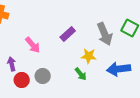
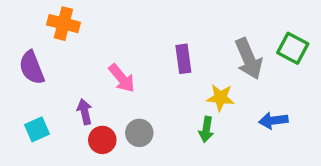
purple rectangle: (68, 34) -> (183, 59), turned -56
blue arrow: (119, 69) -> (273, 121), size x0.7
green arrow: (81, 74) -> (206, 129), turned 48

